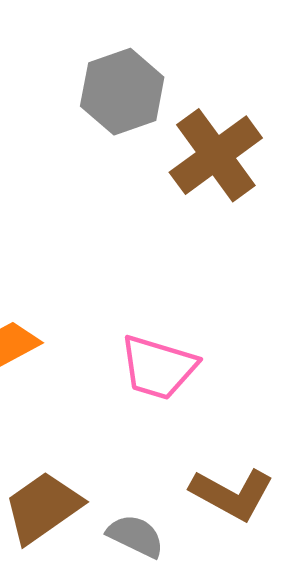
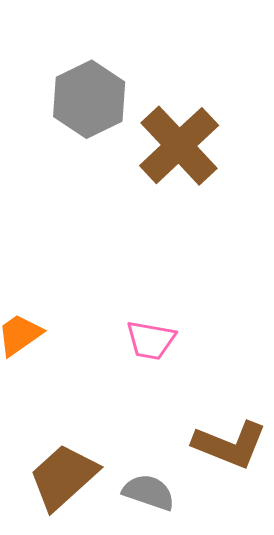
pink trapezoid: (158, 367) -> (151, 340), size x0.7

